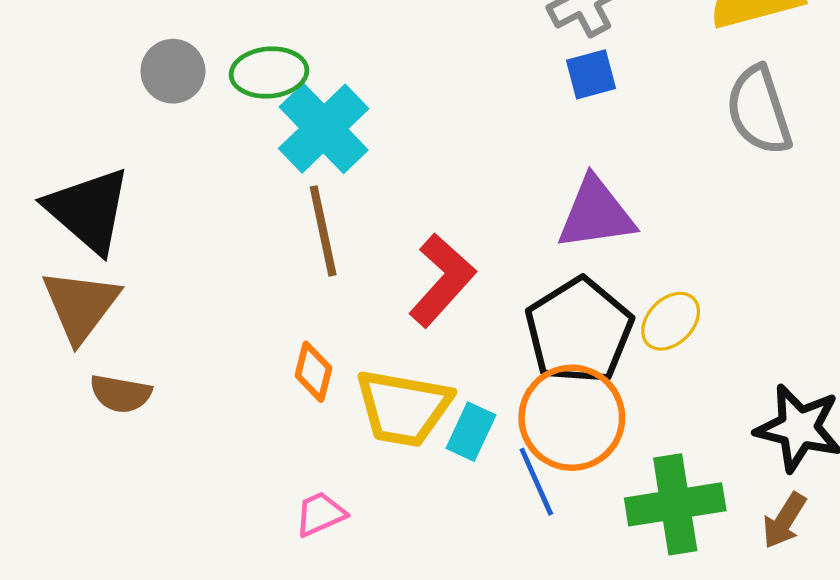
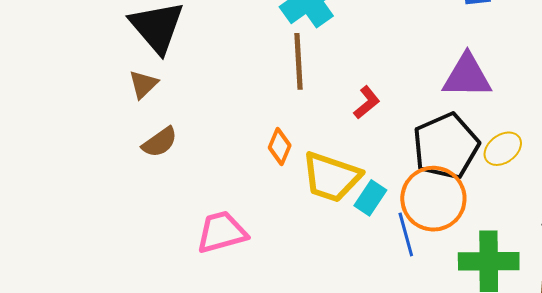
red L-shape: (442, 280) -> (367, 103), size x0.6
brown triangle: (81, 305) -> (143, 84), size x0.6
brown semicircle: (121, 394) -> (160, 142), turned -54
pink trapezoid: (320, 514) -> (222, 232), moved, size x1.6

